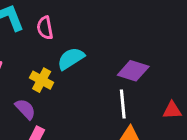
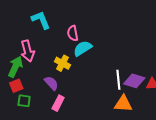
pink semicircle: (45, 28) -> (73, 33), moved
purple diamond: (133, 71) -> (134, 81), moved

